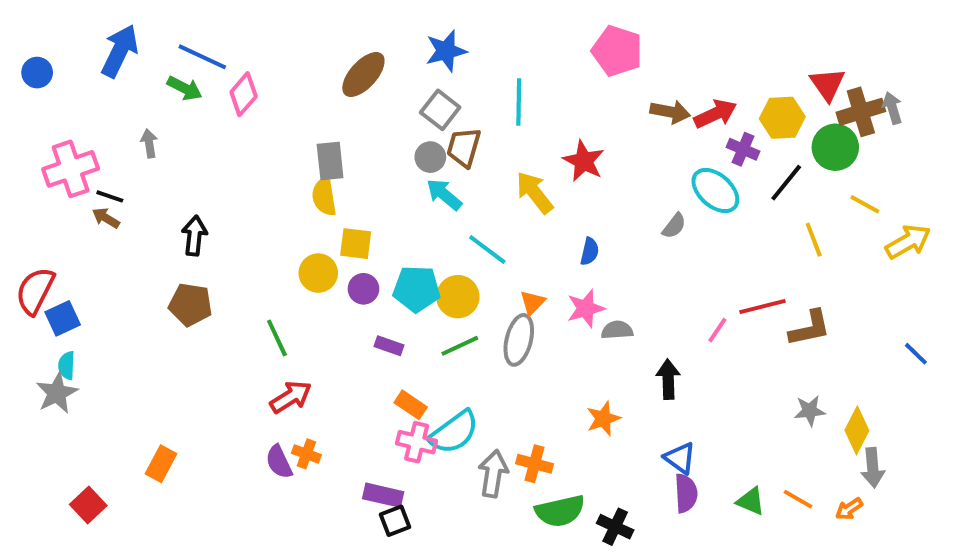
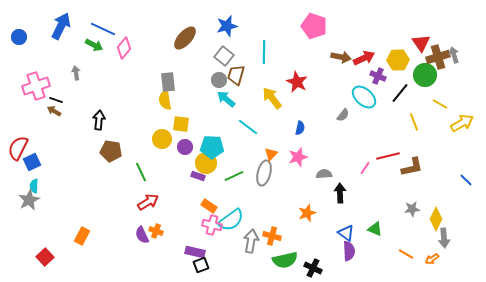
yellow circle: (458, 297) -> (206, 163), moved
brown pentagon: (190, 305) -> (111, 151), moved
gray semicircle: (617, 330) -> (324, 174), moved
green triangle: (751, 501) -> (375, 229), moved

